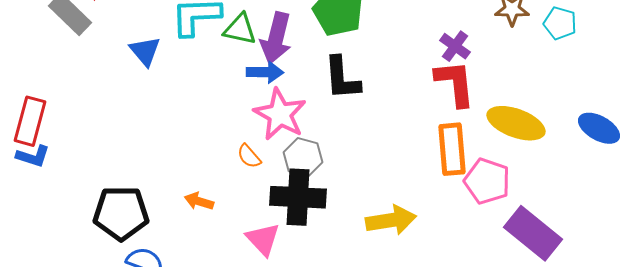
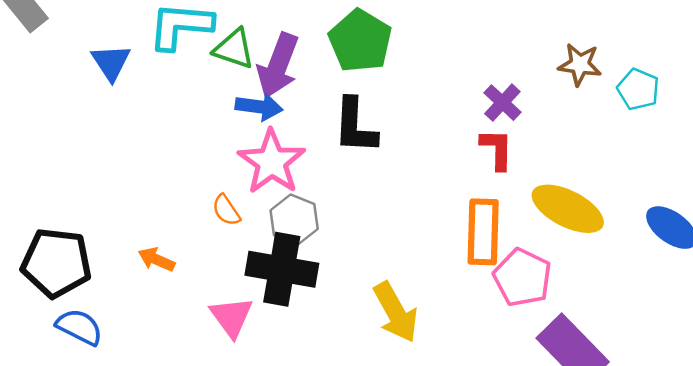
red L-shape: (455, 83) -> (497, 149), size x0.7
yellow arrow: (391, 220) -> (396, 312), turned 63

